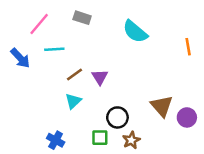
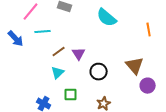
brown triangle: (162, 106) -> (135, 66), moved
black circle: (117, 117) -> (99, 72), moved
green square: (100, 138) -> (71, 95), moved

